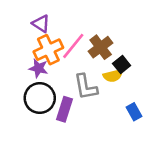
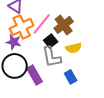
black square: (122, 65) -> (51, 41), moved
purple rectangle: (65, 109) -> (35, 75), turned -48
blue rectangle: (134, 112) -> (71, 77), moved

